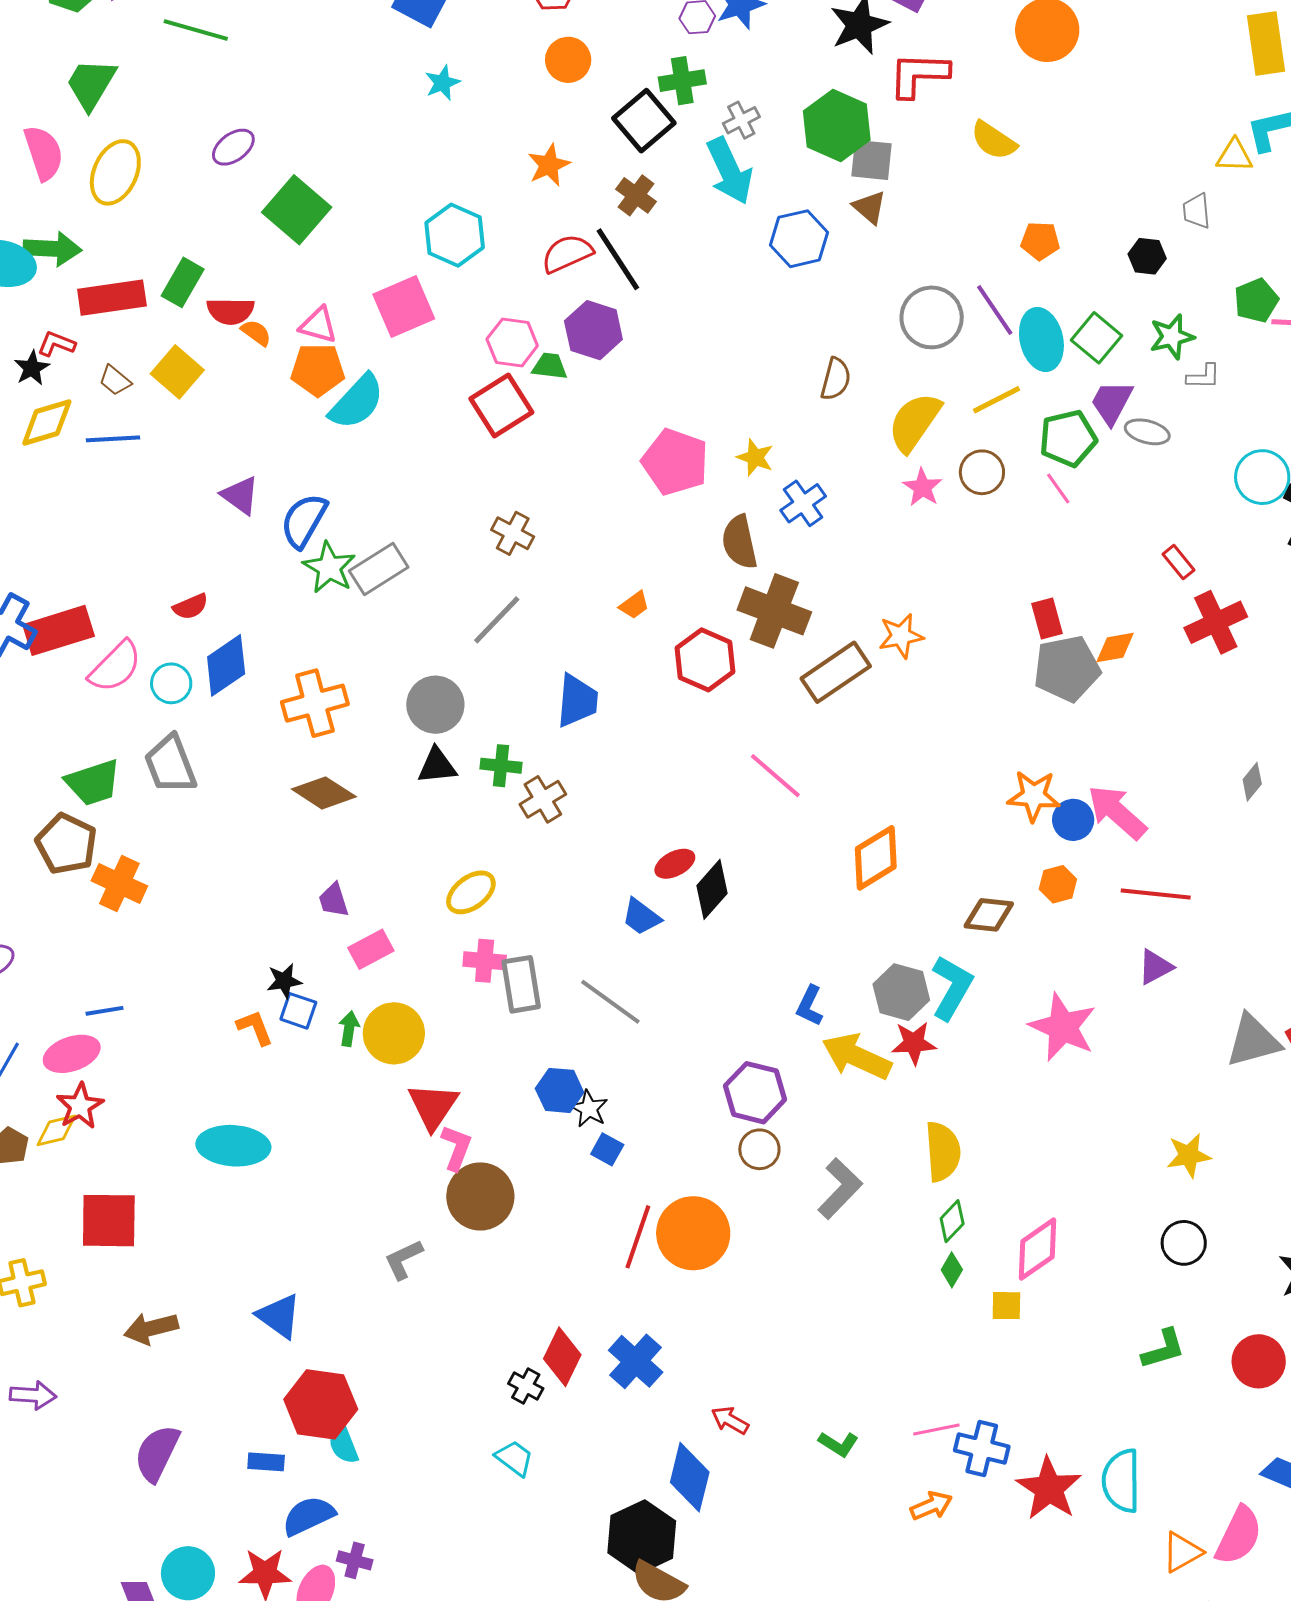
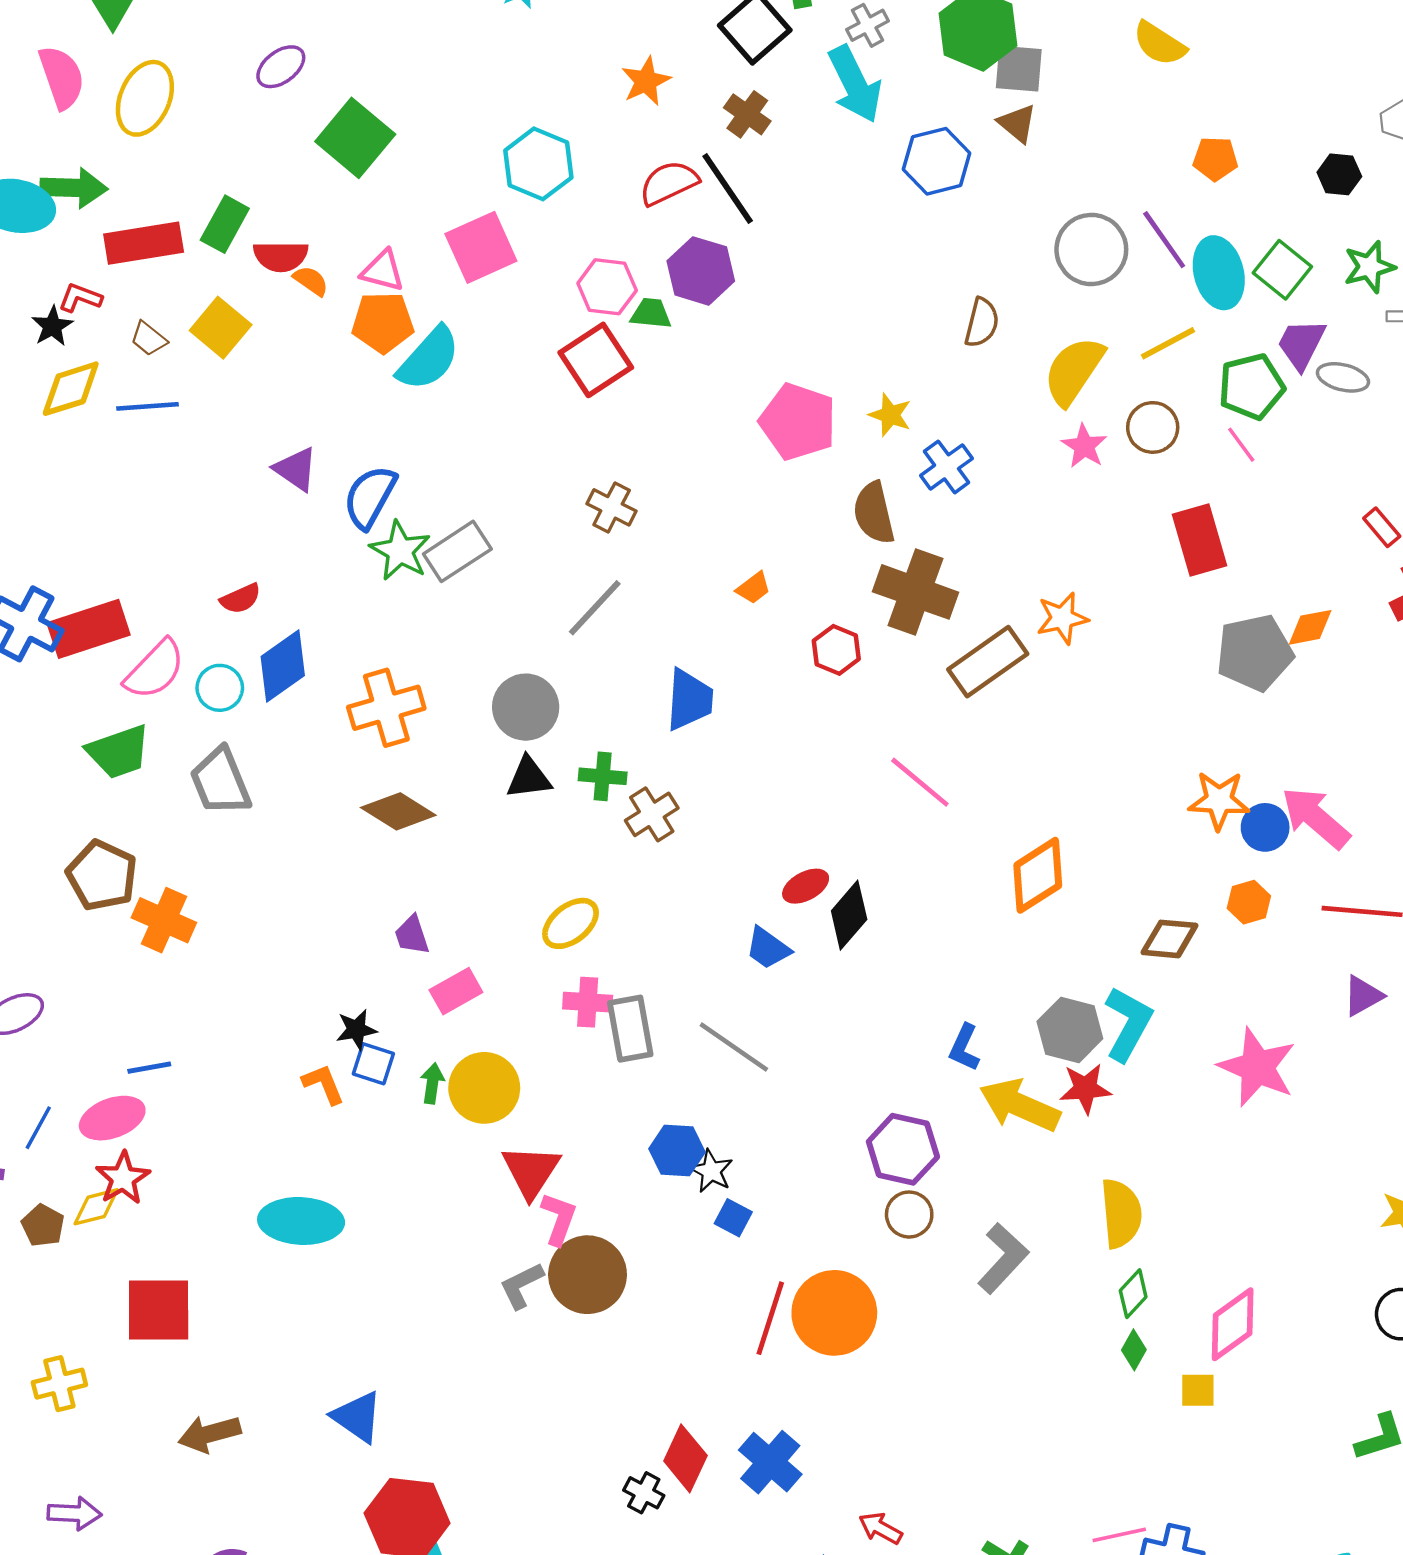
red rectangle: (1047, 618) -> (1200, 540), moved, size x1.5
red hexagon: (705, 660) -> (836, 650), size x0.7
green trapezoid: (93, 783) -> (119, 752), moved
gray L-shape: (404, 1259) -> (521, 1286), moved

